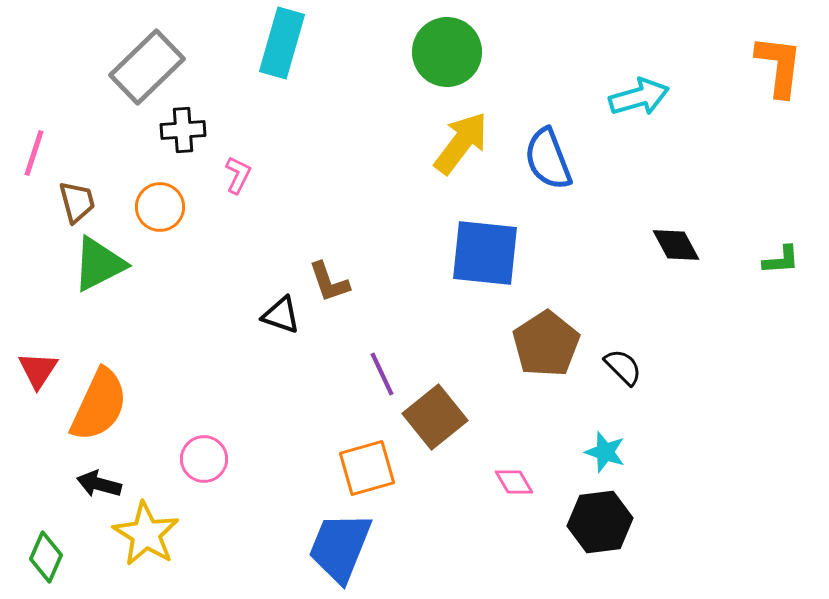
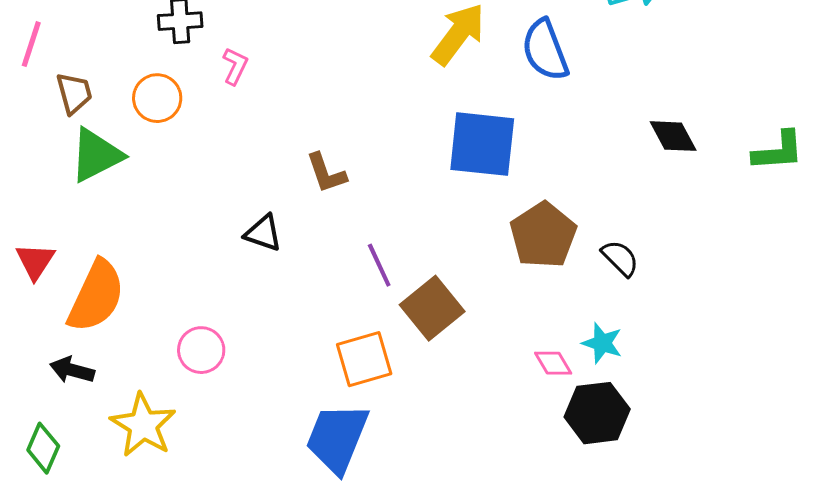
green L-shape: (781, 260) -> (778, 151), size x1.4
black triangle: (281, 315) -> (263, 233), moved
pink diamond: (514, 482) -> (553, 363), moved
black arrow: (99, 484) -> (72, 370), moved

